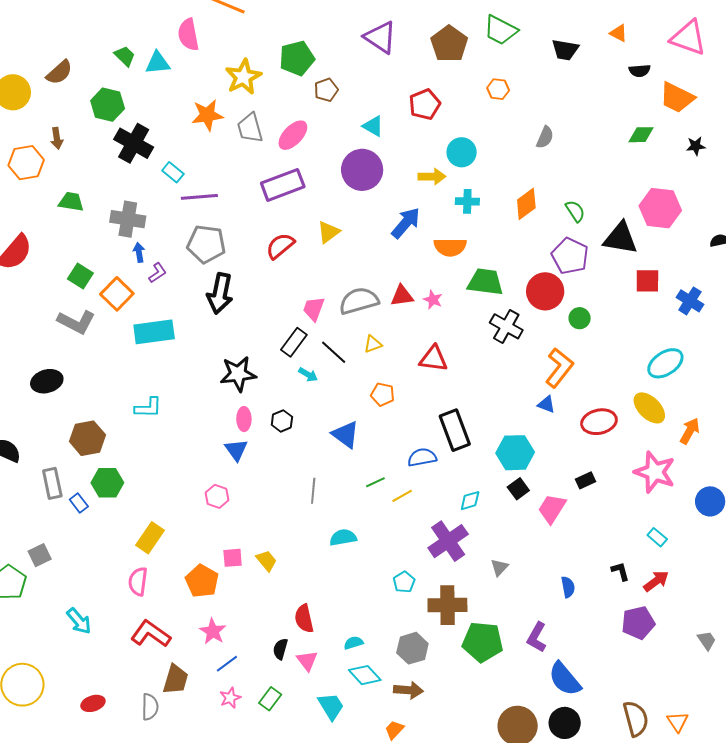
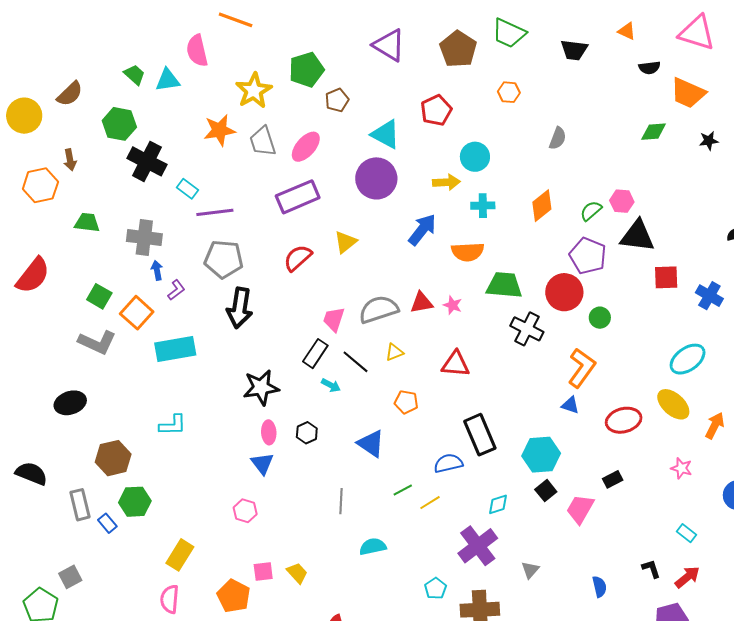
cyan triangle: (373, 126) -> (386, 134), size x1.4
pink hexagon: (660, 208) -> (622, 201), moved, size x0.6
green semicircle: (575, 211) -> (591, 211), turned -95
pink star: (655, 472) -> (681, 468), size x0.5

